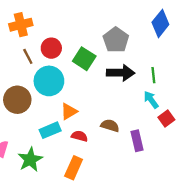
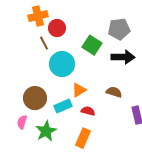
gray pentagon: (116, 40) -> (119, 29), turned 30
red circle: (51, 48) -> (57, 28), moved
brown circle: (17, 100) -> (35, 98), moved
brown semicircle: (110, 126) -> (114, 92), moved

